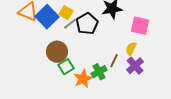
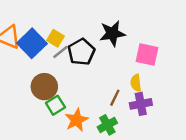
yellow semicircle: (131, 49) -> (136, 83), turned -32
purple cross: (135, 66) -> (141, 104), turned 30
green cross: (99, 72) -> (107, 125), moved

